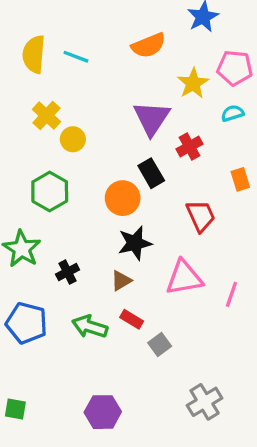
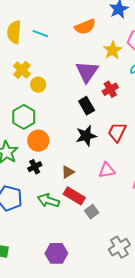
orange circle: (123, 198) -> (38, 141), moved
red trapezoid: (201, 216) -> (117, 132), turned -130
black star: (135, 243) -> (86, 136), moved
pink triangle: (184, 278) -> (107, 170), size x0.7
red rectangle: (132, 319) -> (74, 196), size x1.5

